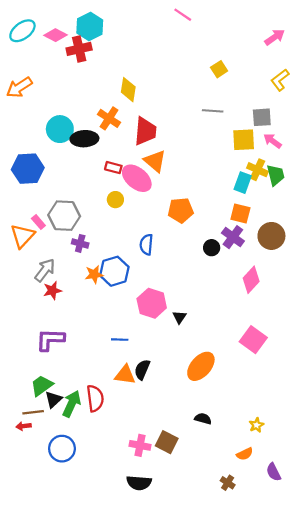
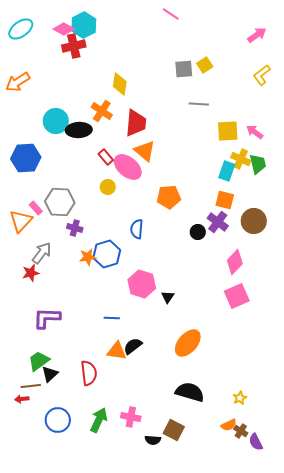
pink diamond: (56, 35) -> (64, 29), moved
gray square: (262, 117) -> (184, 69), moved
red rectangle: (113, 168) -> (106, 157), turned 35
red star: (52, 290) -> (31, 273), moved
pink square: (253, 340) -> (237, 296), moved, turned 30
black semicircle: (142, 370) -> (133, 346), turned 30
green arrow: (72, 404) -> (99, 420), moved
black semicircle: (203, 419) -> (190, 392), size x1.8
brown square: (167, 442) -> (174, 430), moved
black semicircle: (139, 483) -> (153, 440), moved, size x0.7
brown cross: (228, 483) -> (241, 431), moved

